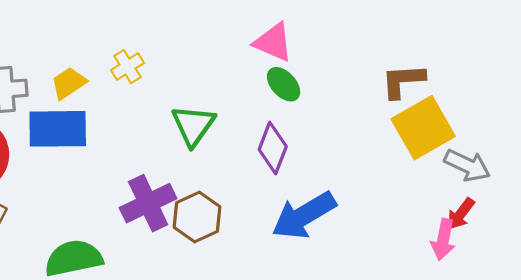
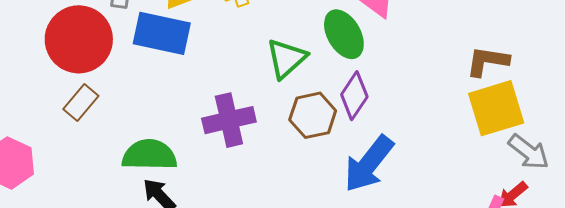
green ellipse: (284, 84) -> (344, 34), moved, size x1.4
blue arrow: (304, 215) -> (369, 164), turned -34
brown hexagon: (197, 217) -> (313, 115), moved

